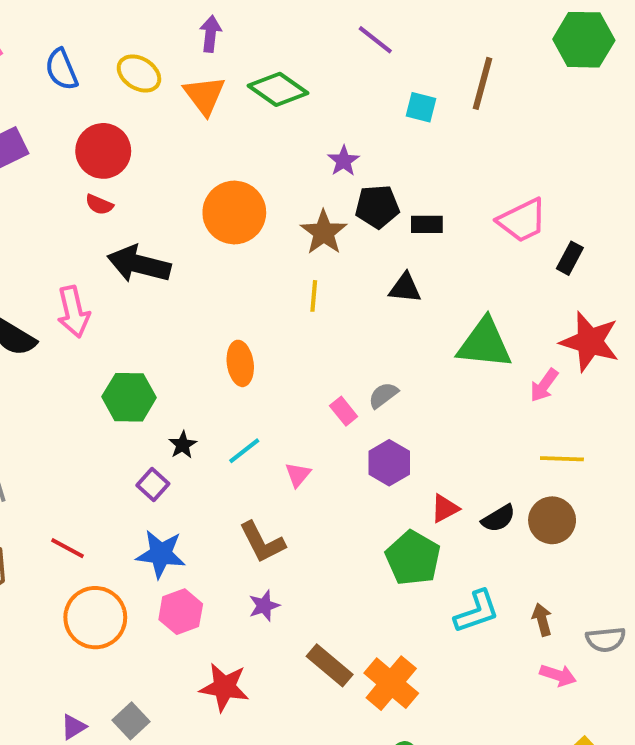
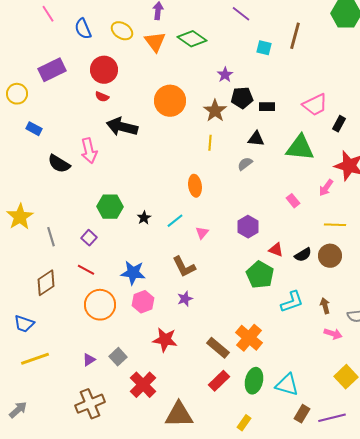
green triangle: (485, 344) -> (300, 148), moved
orange ellipse: (240, 363) -> (195, 186), moved
gray semicircle: (383, 395) -> (245, 164), moved
green hexagon: (129, 397) -> (110, 207), moved
pink rectangle: (344, 411) -> (293, 201), moved
purple square: (153, 485) -> (89, 238), moved
red triangle: (445, 508) -> (276, 250), turned 49
brown rectangle: (330, 665) -> (218, 348), moved

